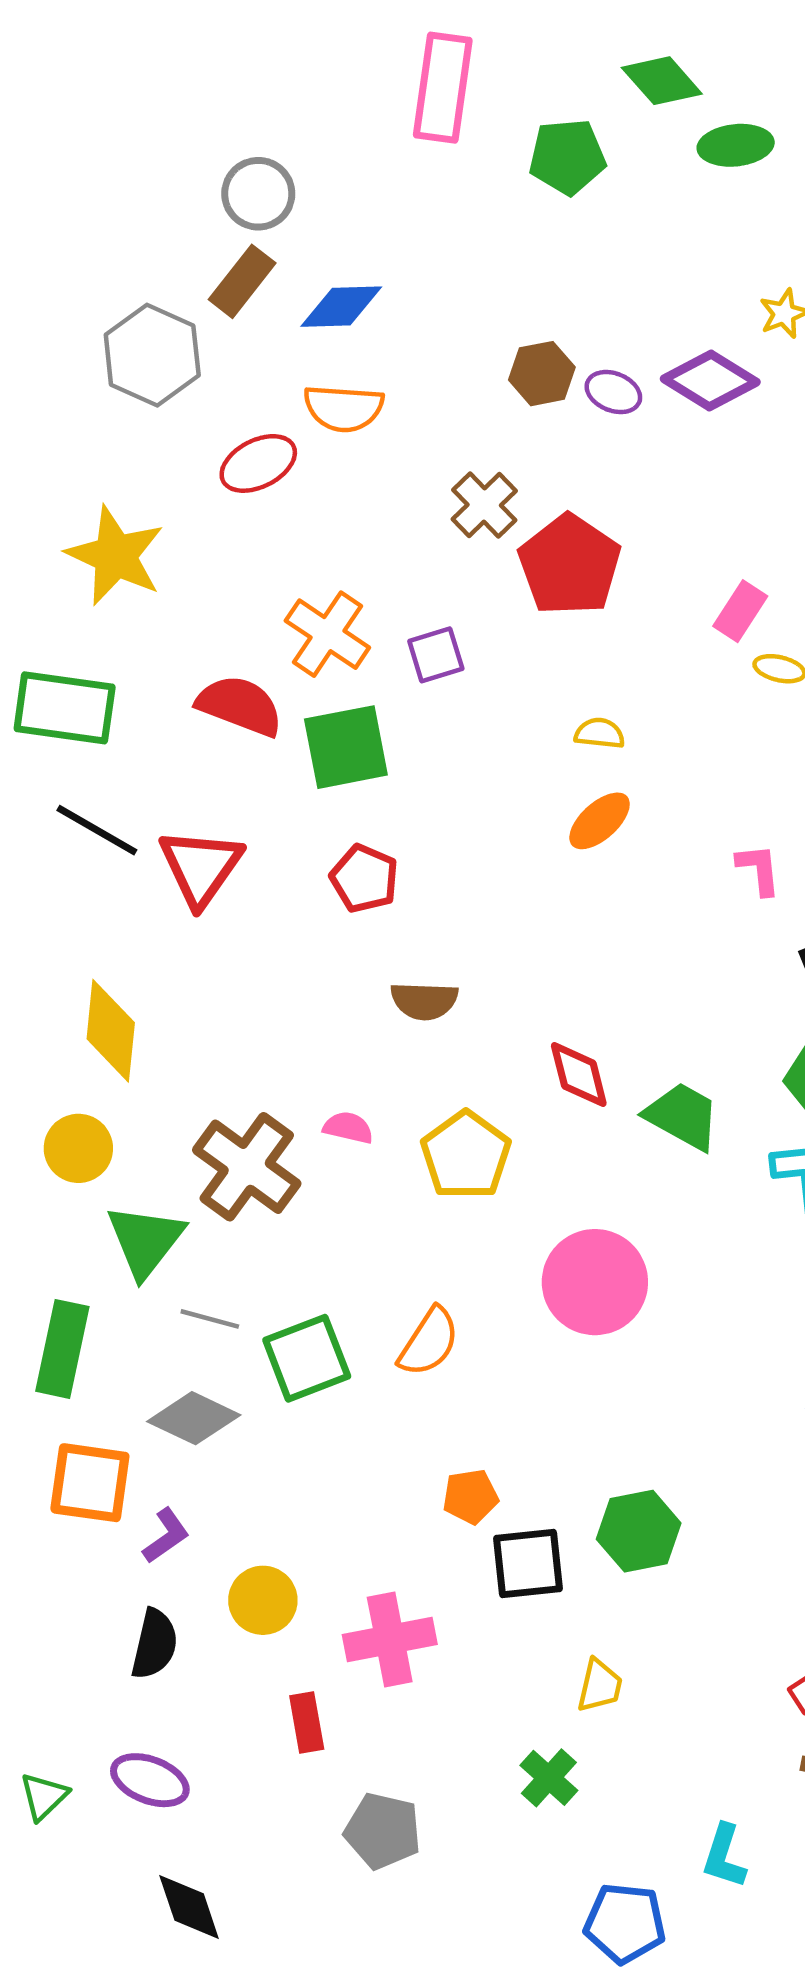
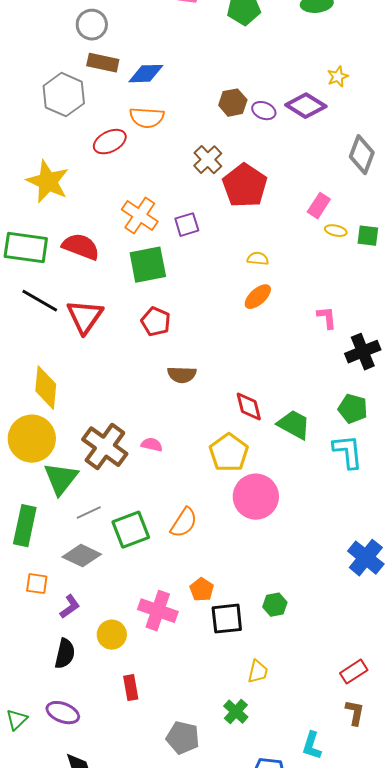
gray circle: (258, 194) -> (92, 25), moved
brown rectangle: (242, 281) -> (103, 63), turned 64
red semicircle: (240, 706) -> (81, 247), moved
pink semicircle: (348, 1128) -> (152, 445), moved
yellow circle: (78, 1148) -> (32, 439), size x1.6
yellow pentagon: (466, 1155) -> (229, 453), moved
gray line: (210, 1319) -> (89, 513), turned -40
orange square: (90, 1483) -> (37, 584), size x0.6
orange pentagon: (470, 1497) -> (202, 590), turned -30
green hexagon: (639, 1531) -> (275, 605), size x0.7
pink cross: (390, 1640) -> (158, 611), moved, turned 30
gray pentagon: (383, 1831) -> (183, 738), moved

